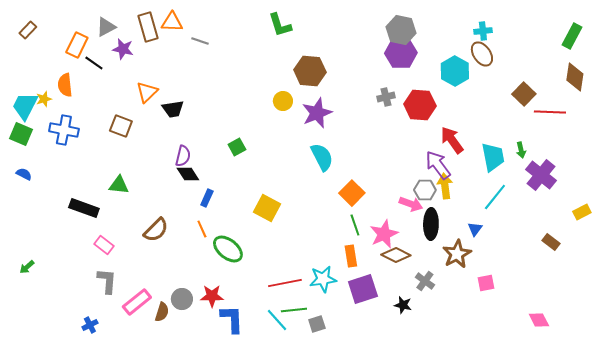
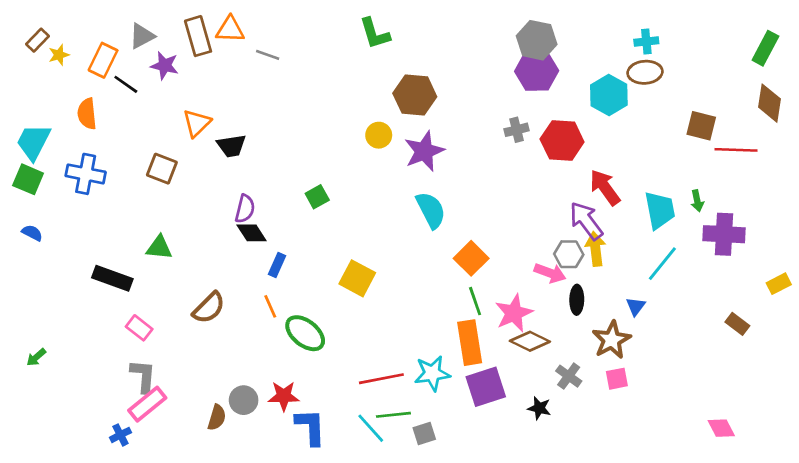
brown ellipse: (482, 54) -> (645, 72), turned -60
brown square: (524, 94) -> (701, 126), turned -30
yellow star: (44, 99) -> (59, 55), moved
purple cross: (541, 175) -> (724, 234), turned -36
black ellipse: (431, 224) -> (577, 300), size x0.7
orange rectangle: (351, 256) -> (470, 343), size x1.5
pink square: (486, 283) -> (617, 379), moved
pink rectangle: (137, 302) -> (147, 404), moved

